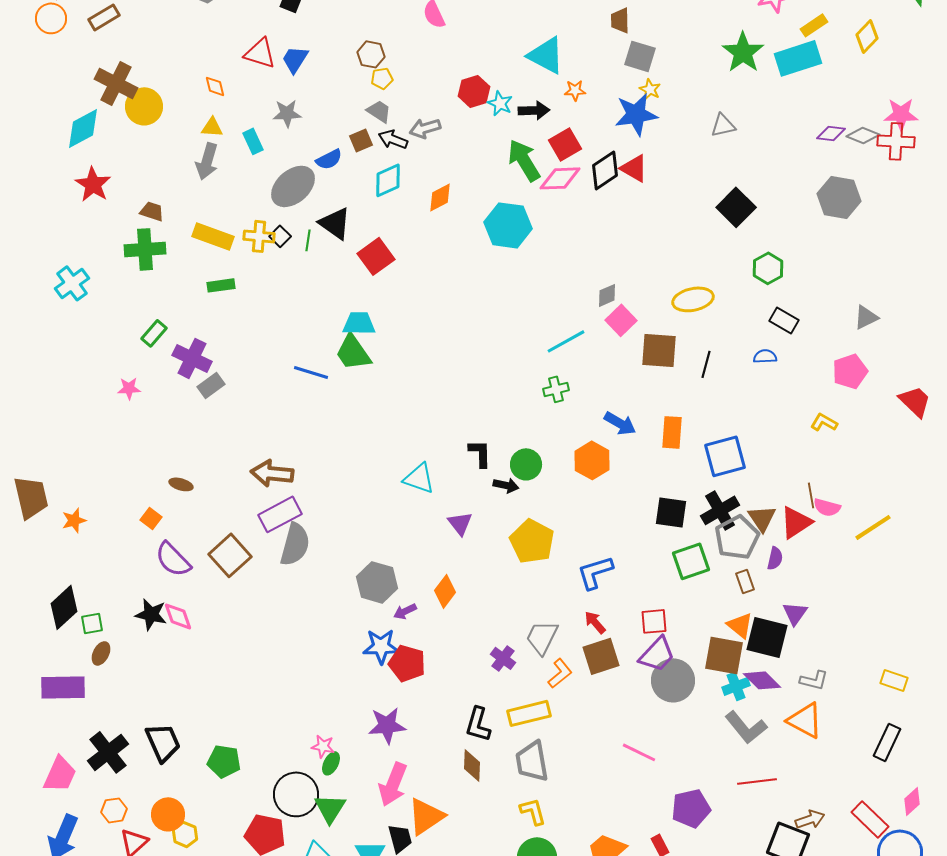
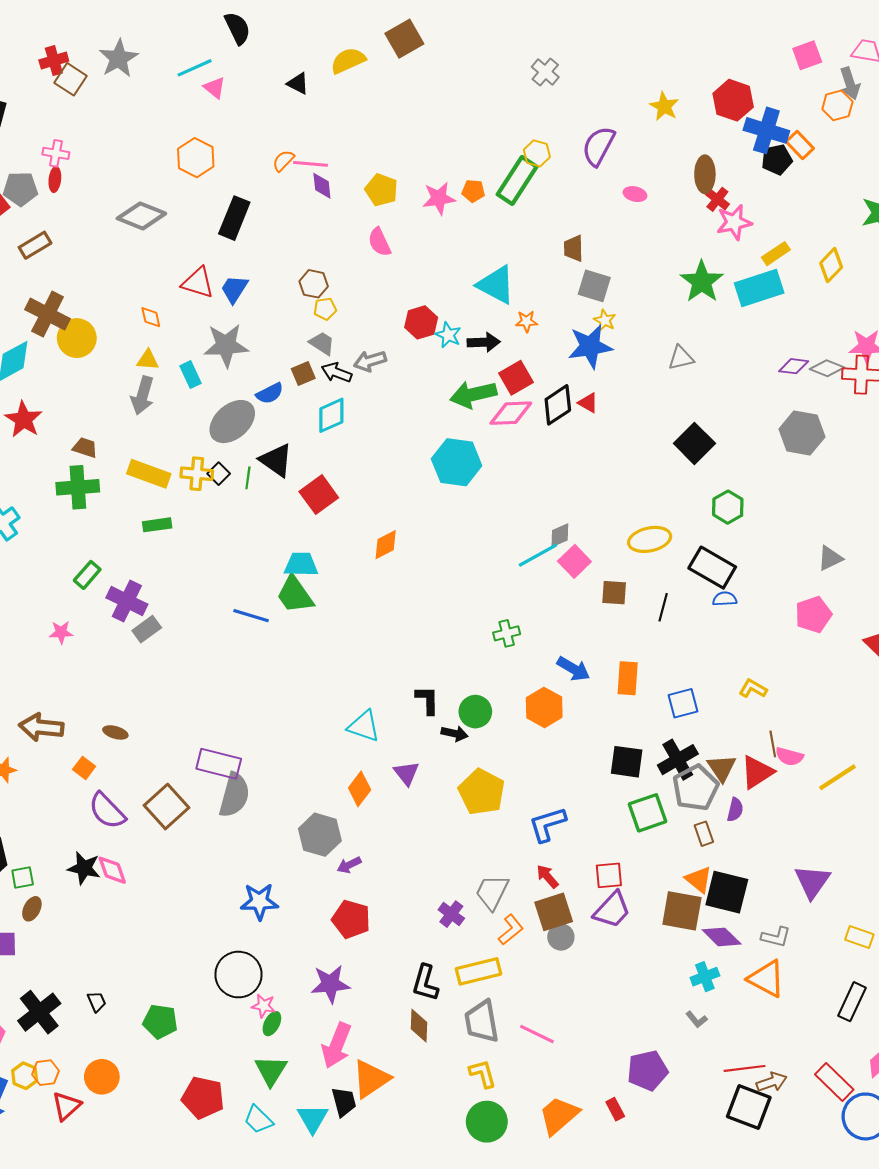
gray star: (287, 113) -> (226, 345), size x1.5
green arrow: (524, 160) -> (473, 394), turned -72
red triangle: (634, 168) -> (588, 403), size x0.7
orange diamond: (440, 197) -> (386, 545), moved
black rectangle: (784, 320) -> (712, 568), moved, size x1.5
cyan line: (566, 341) -> (538, 555), moved
brown square: (659, 350) -> (614, 593), size x0.7
yellow L-shape: (824, 422) -> (753, 689), moved
blue square: (725, 456) -> (683, 703), size x0.7
brown arrow: (272, 473) -> (41, 727), moved
purple rectangle: (280, 514) -> (219, 764), turned 42
orange diamond: (445, 591) -> (360, 789), moved
purple triangle: (795, 613) -> (812, 882), moved, size x1.4
blue star: (381, 646) -> (259, 901), moved
gray circle: (673, 680) -> (561, 937), moved, size x0.6
cyan cross: (736, 686) -> (705, 977), moved
gray L-shape: (746, 727) -> (697, 1019), moved, size x0.5
black trapezoid: (163, 742) -> (97, 1002), size x0.5
pink line: (639, 752) -> (537, 1034), moved
red line: (757, 781) -> (745, 1068), moved
black circle: (296, 794) -> (238, 975), moved
yellow hexagon: (185, 834) -> (25, 1076), moved

